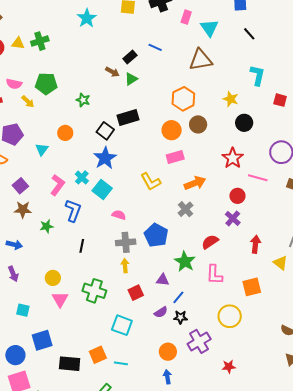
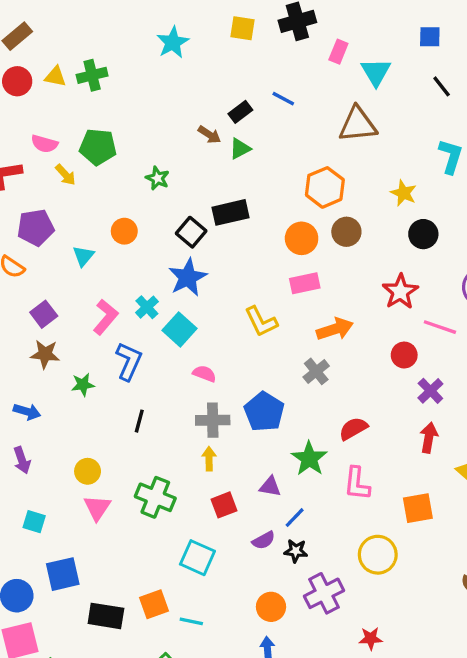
purple cross: (233, 218) -> (430, 391), moved

